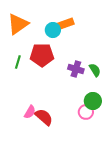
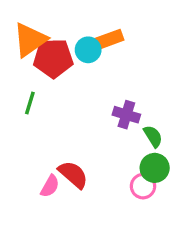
red pentagon: (42, 55) -> (53, 58), moved
green semicircle: (95, 70) -> (153, 136), moved
red semicircle: (44, 117) -> (73, 175), moved

